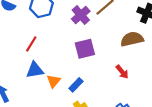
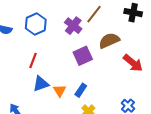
brown semicircle: (132, 39) -> (109, 41), moved
red arrow: (122, 72) -> (133, 63), moved, size x1.5

